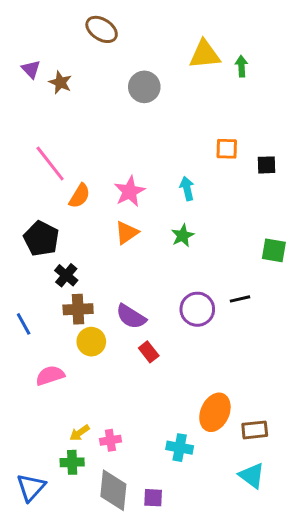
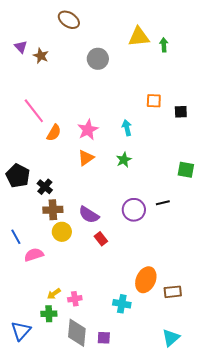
black pentagon: (41, 239) -> (18, 176), moved
blue line: (24, 324) -> (16, 237), moved
cyan triangle: (252, 476) -> (171, 338), moved, turned 42

